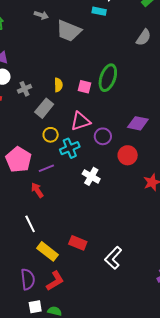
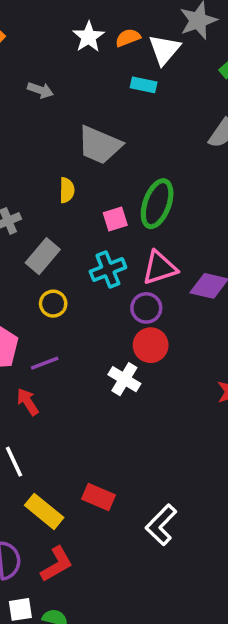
gray trapezoid: (69, 31) -> (99, 145), moved
yellow semicircle: (58, 85) -> (67, 190), moved
pink square: (85, 87) -> (115, 219), turned -32
pink triangle: (80, 121) -> (160, 268), moved
cyan cross: (70, 148) -> (108, 269), moved
red circle: (128, 155) -> (151, 345), moved

